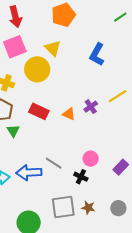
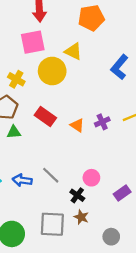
yellow triangle: (53, 48) -> (73, 51), turned -30
green triangle: (13, 131) -> (14, 132), turned 48
blue arrow: (29, 173) -> (22, 180), size x0.7
brown star: (88, 208) -> (81, 217), moved

